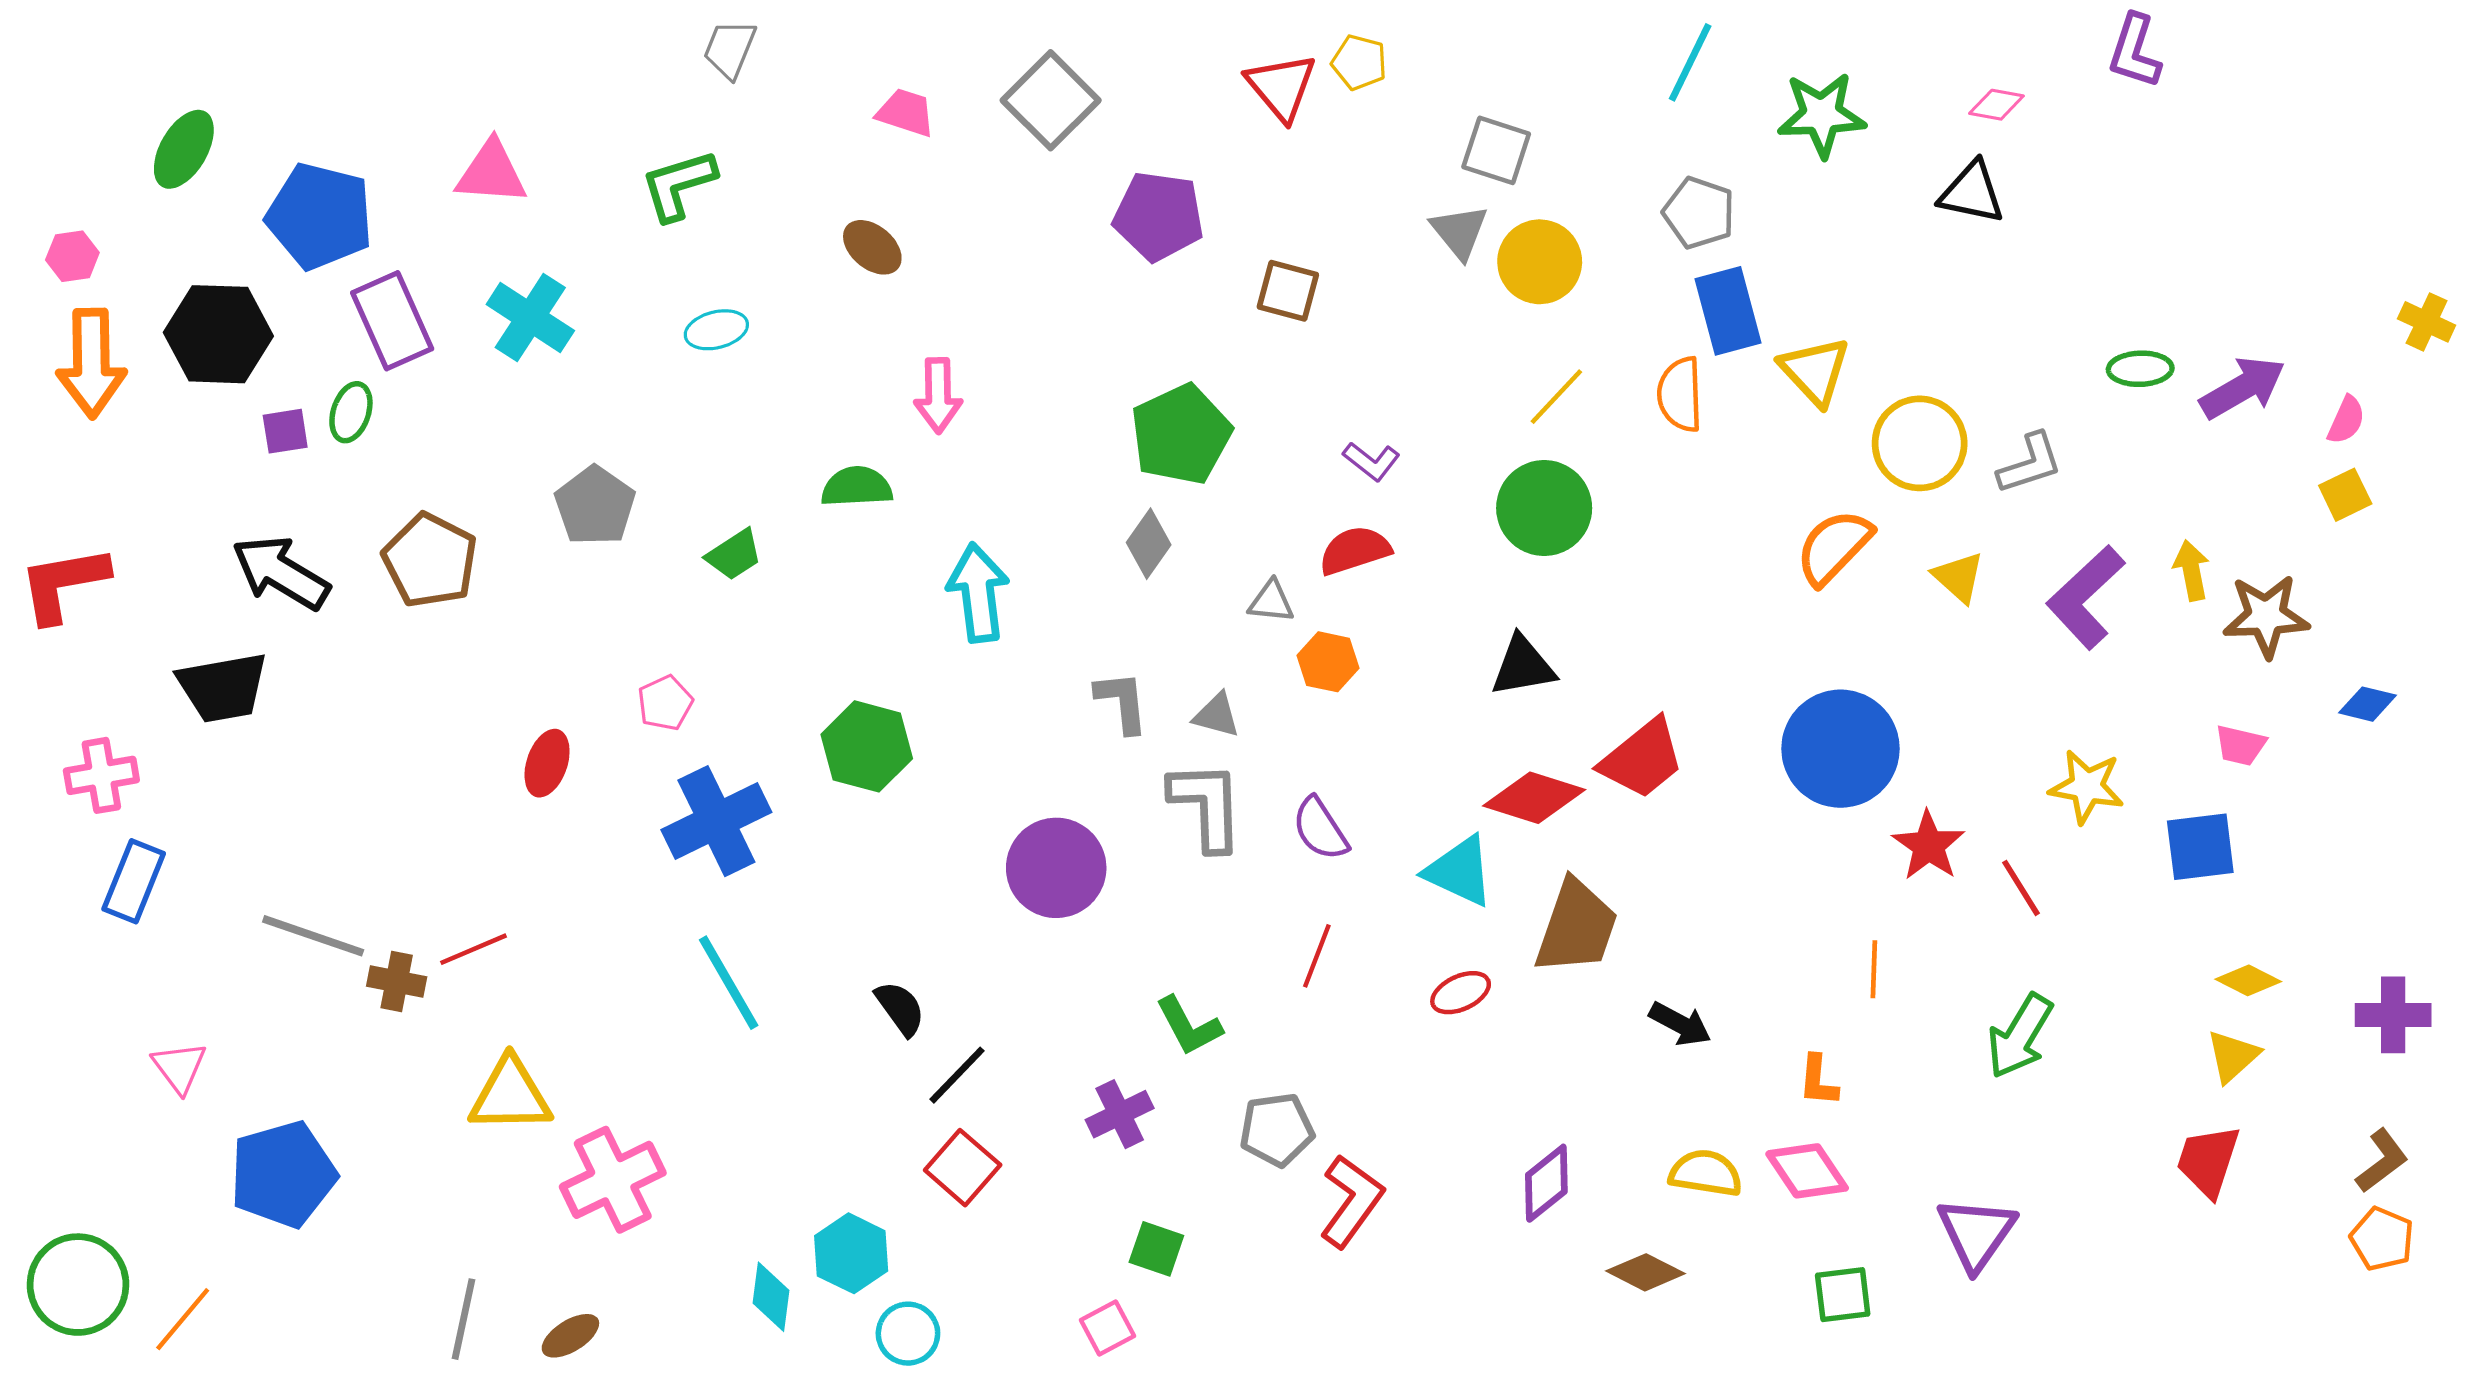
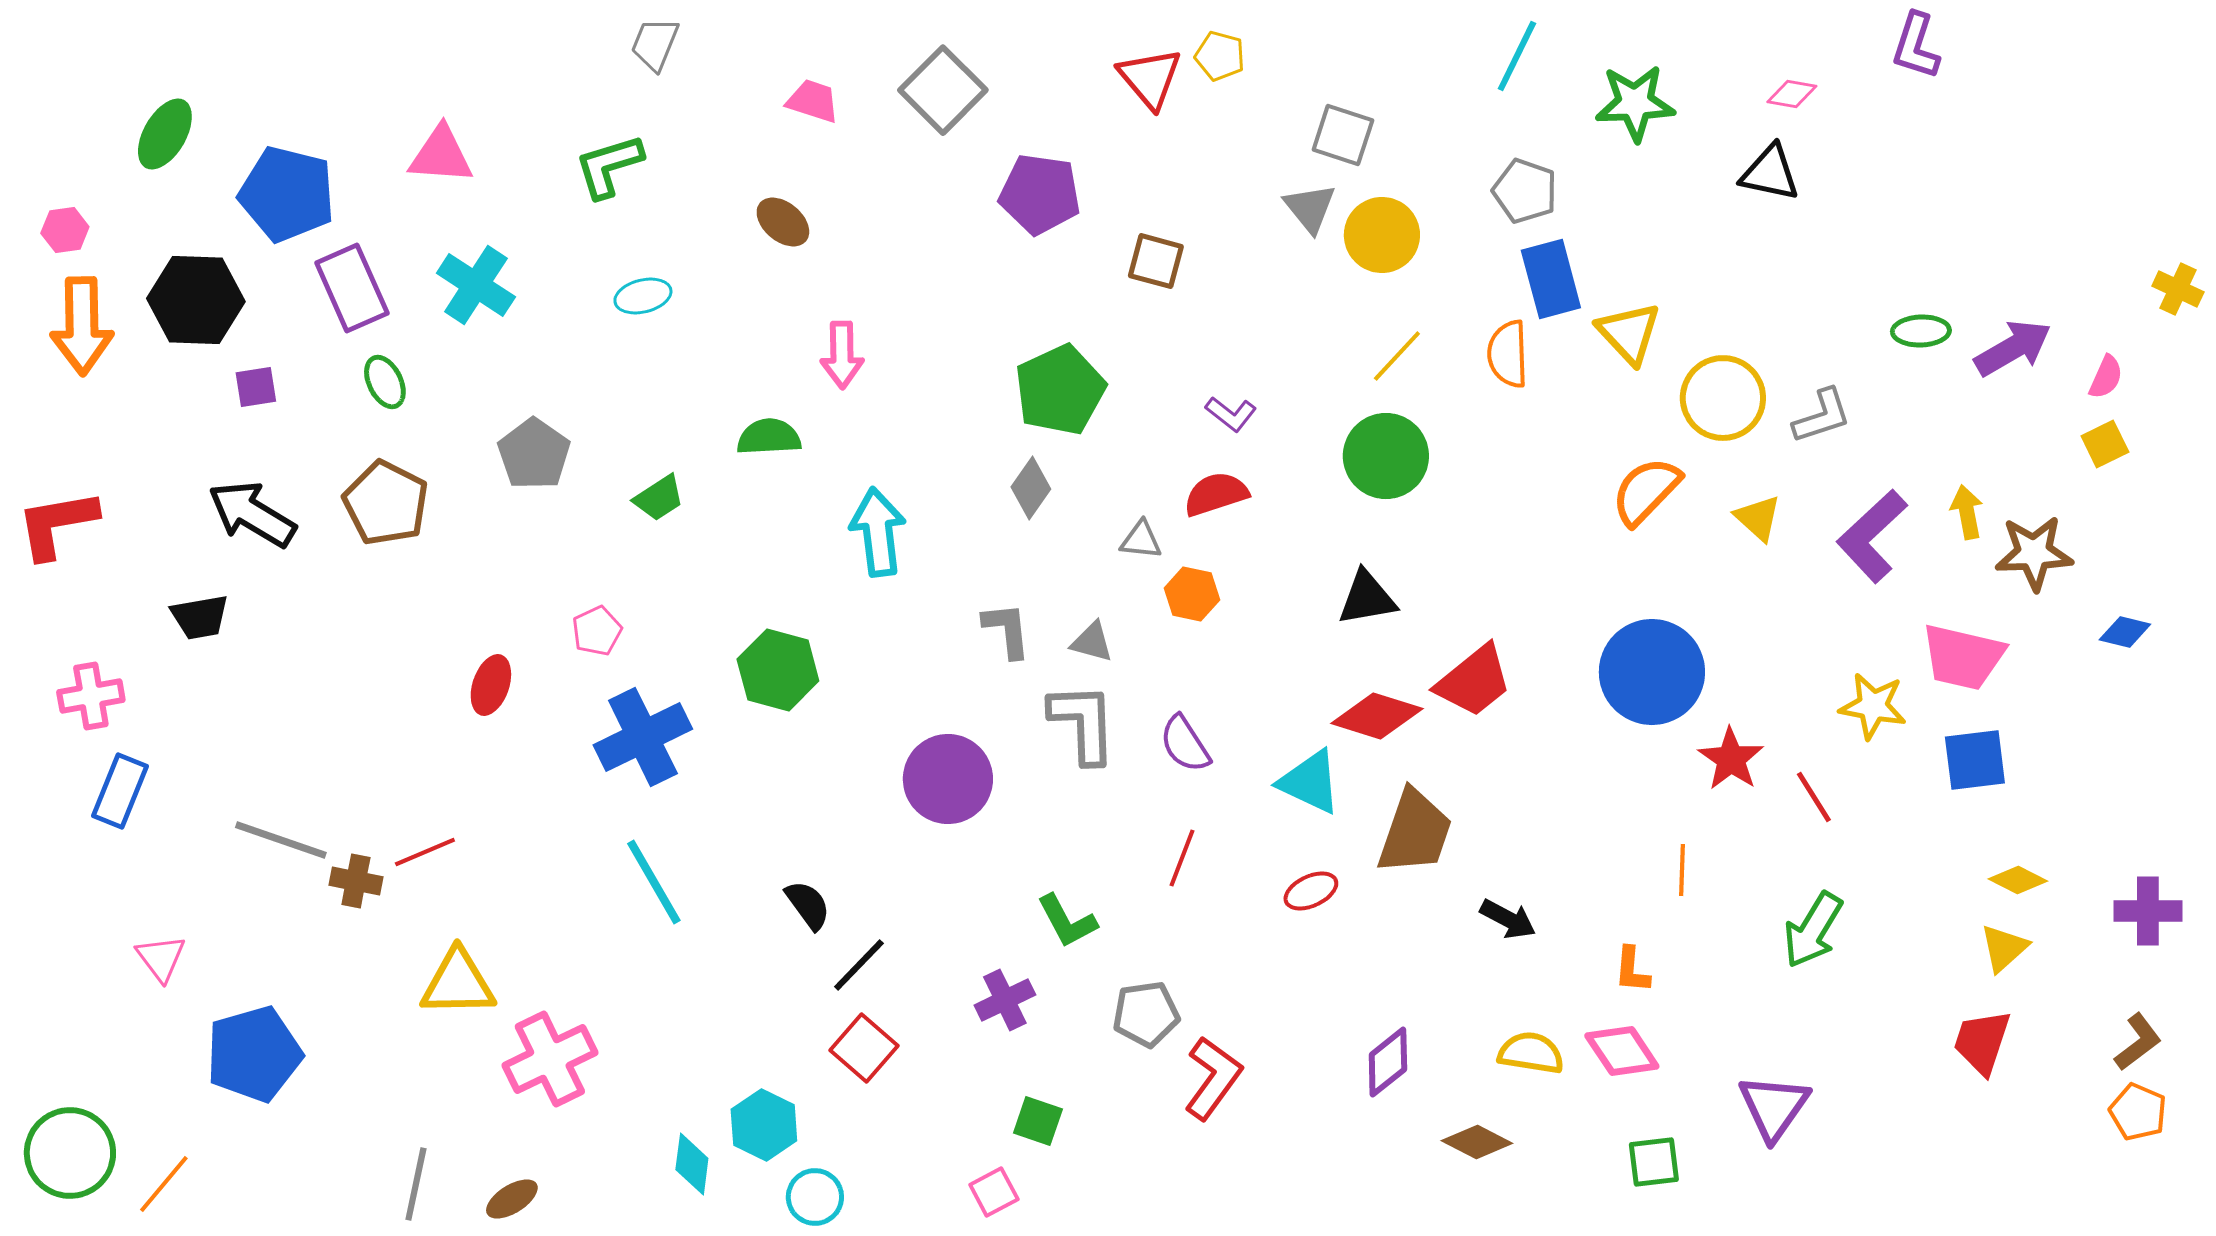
green ellipse: (351, 412) -> (385, 382), moved, turned -44
black trapezoid: (223, 687) -> (200, 617), size x0.7
pink trapezoid: (2240, 745) -> (1963, 657), moved, size x1.8

